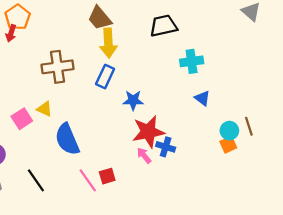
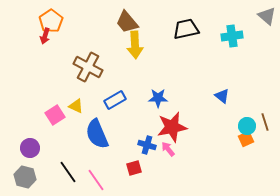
cyan cross: (192, 61) -> (232, 36), moved
brown cross: (57, 67) -> (88, 67), turned 36
blue rectangle: (105, 77) -> (115, 100), moved, turned 35
blue cross: (166, 147) -> (147, 145), moved
pink line: (88, 180) -> (96, 180), moved

